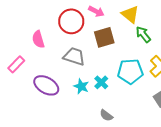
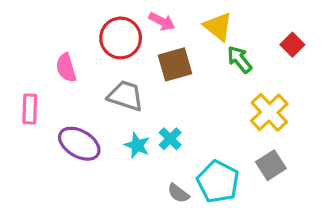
pink rectangle: (16, 64) -> (30, 109), turned -42
cyan pentagon: (130, 71) -> (218, 182), moved, turned 30

